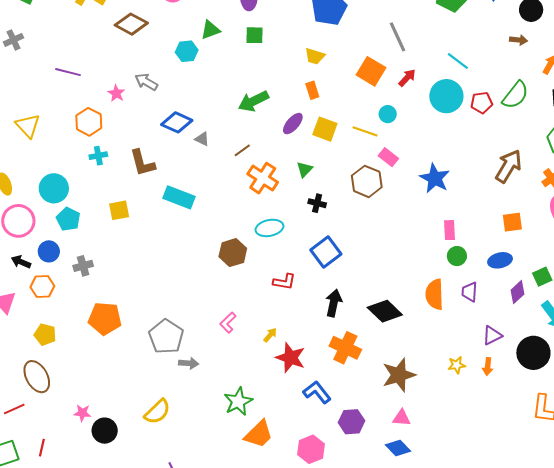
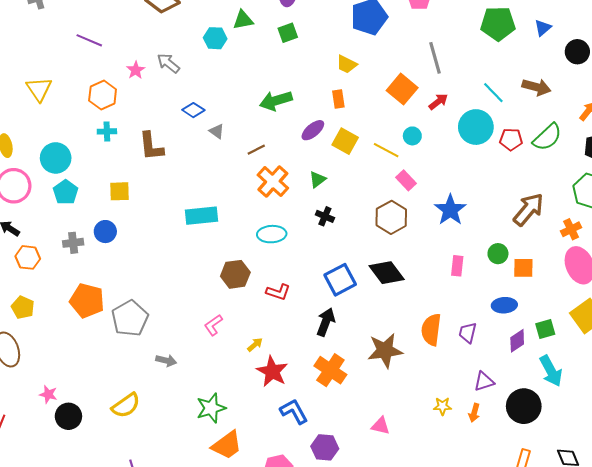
green square: (254, 35) -> (288, 33), turned -30
brown arrow: (519, 40) -> (536, 87), moved, size x1.5
blue diamond: (177, 122) -> (193, 110), size x0.7
brown hexagon: (367, 181) -> (391, 217), moved
cyan rectangle: (179, 197) -> (202, 216), moved, turned -36
blue circle: (49, 251) -> (105, 232), moved
blue square: (326, 252) -> (340, 280), moved
brown hexagon: (233, 253) -> (235, 274), moved
green circle: (457, 256) -> (498, 254), moved
black diamond: (385, 311) -> (387, 273), moved
gray pentagon: (166, 337) -> (130, 318), moved
brown star: (399, 375) -> (385, 350), moved
pink triangle: (401, 418) -> (381, 426), moved

